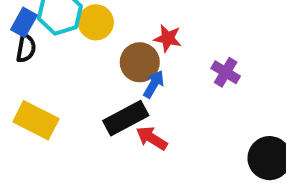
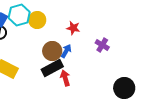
brown circle: (140, 62) -> (52, 51), moved
red arrow: (152, 138) -> (65, 78), turned 42

